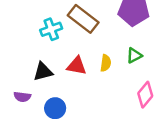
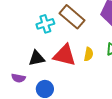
red triangle: (77, 66) -> (65, 55), size x1.4

